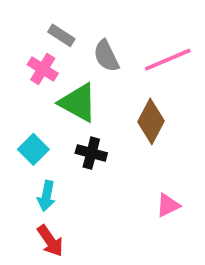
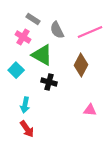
cyan square: (33, 149) -> (16, 70), moved
pink triangle: (168, 205) -> (90, 110), turned 32

